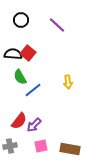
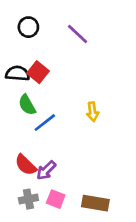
red semicircle: (19, 121) -> (26, 165), turned 96
gray cross: (10, 146) -> (28, 199), moved
pink square: (41, 146) -> (56, 199), turned 32

